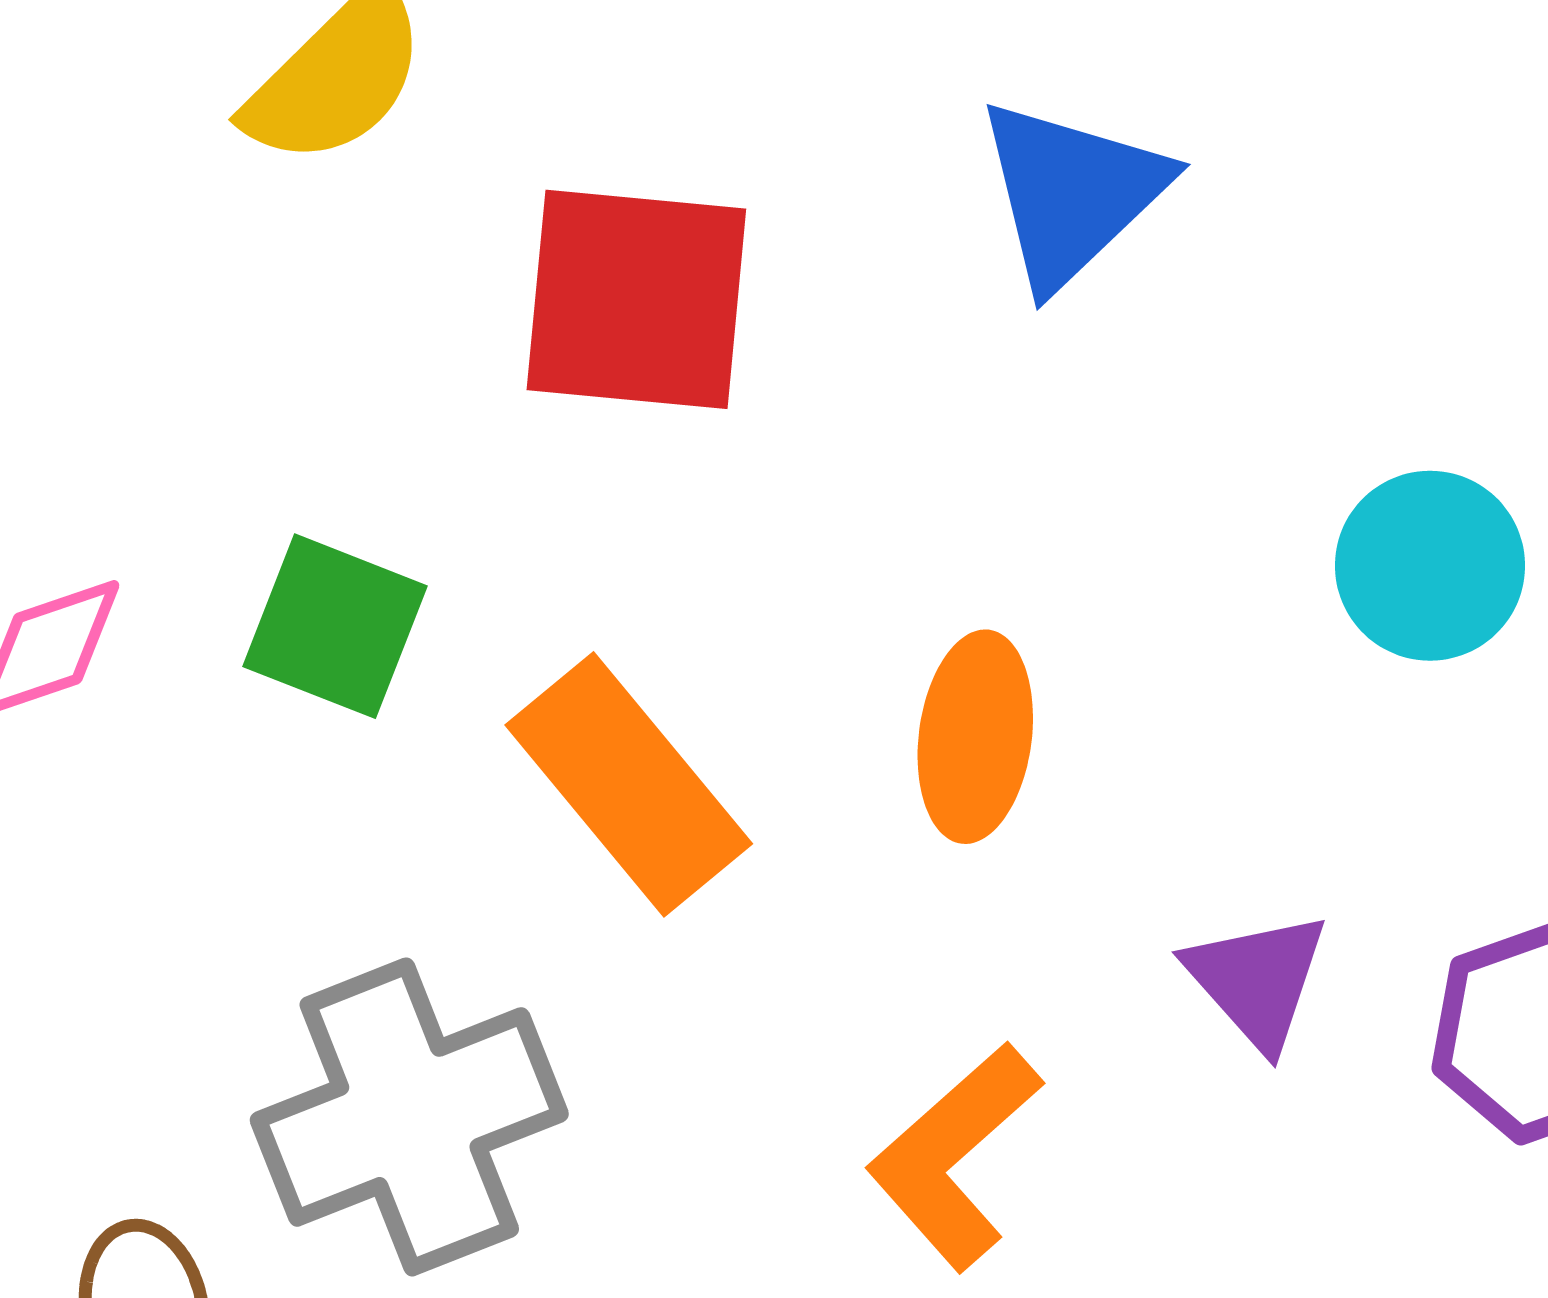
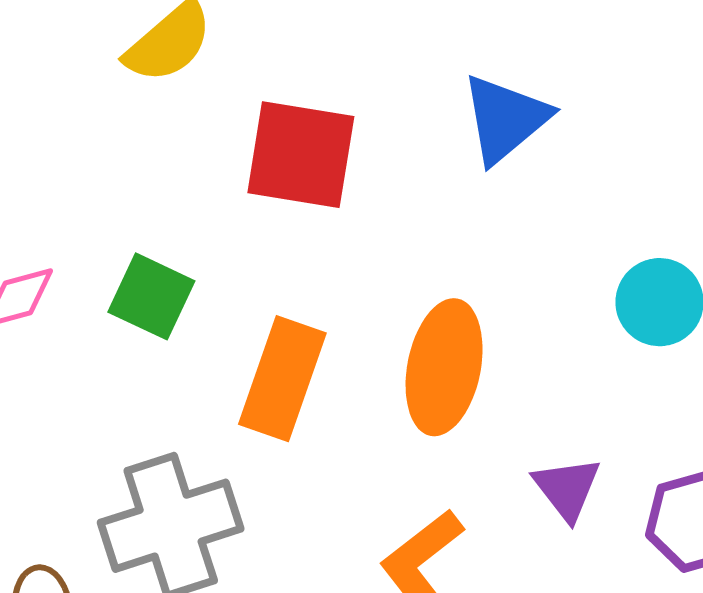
orange ellipse: (975, 737) -> (444, 367), size x1.4
orange rectangle: (629, 784) -> (282, 379), turned 55

